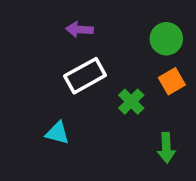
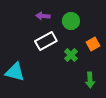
green circle: (166, 39) -> (71, 21), moved
cyan triangle: (57, 133) -> (15, 72), moved, size x1.5

